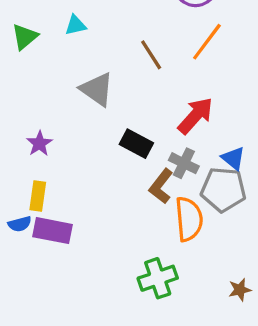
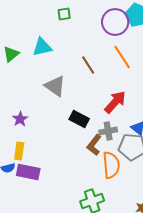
cyan triangle: (76, 25) -> (42, 47), size x1.5
orange line: (207, 42) -> (122, 57), turned -70
gray cross: (184, 163) -> (108, 131), turned -36

